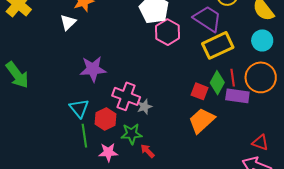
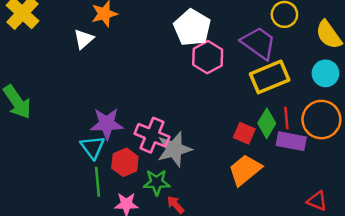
purple star: (93, 69) -> (107, 124), moved
gray star: (144, 107) -> (174, 149), size x1.8

